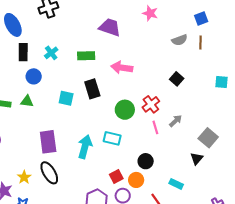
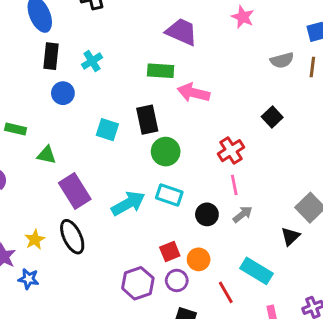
green rectangle: (86, 56) -> (161, 71), moved
green triangle: (27, 101) -> (47, 155), moved
green circle: (125, 110) -> (166, 152), moved
gray arrow: (176, 121) -> (243, 214), moved
purple rectangle: (48, 142) -> (75, 191), turned -30
cyan arrow: (85, 147) -> (128, 203), turned 40
black circle: (146, 161) -> (207, 214), moved
cyan rectangle: (176, 184) -> (256, 271), size x1.5

